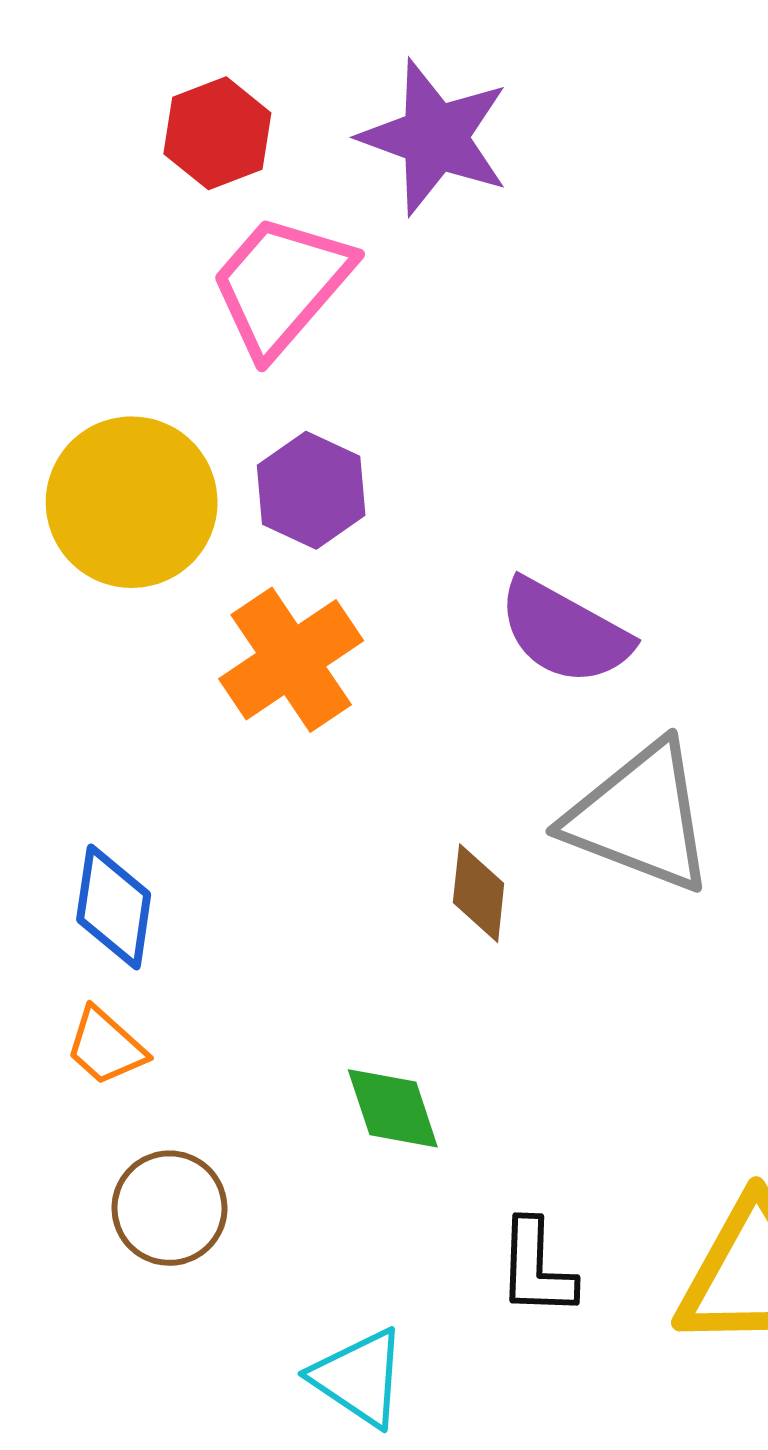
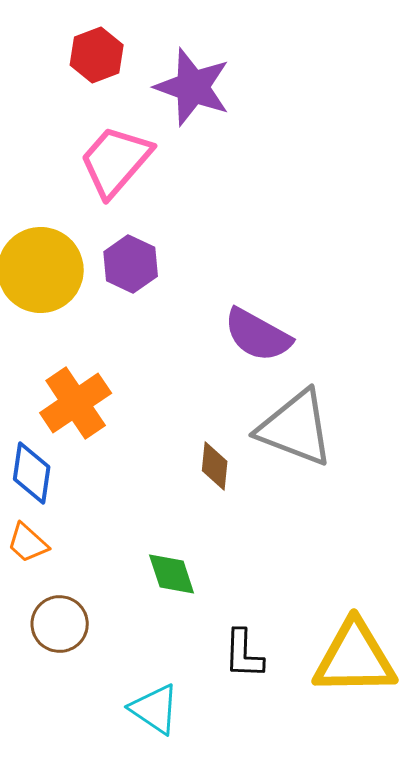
red hexagon: (217, 133) -> (97, 55), moved
orange cross: (291, 660) -> (76, 403), moved

